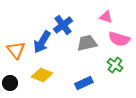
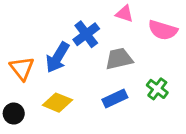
pink triangle: (106, 17) -> (124, 14), moved
pink semicircle: (119, 39) -> (163, 30), moved
blue rectangle: (84, 83) -> (115, 98), moved

